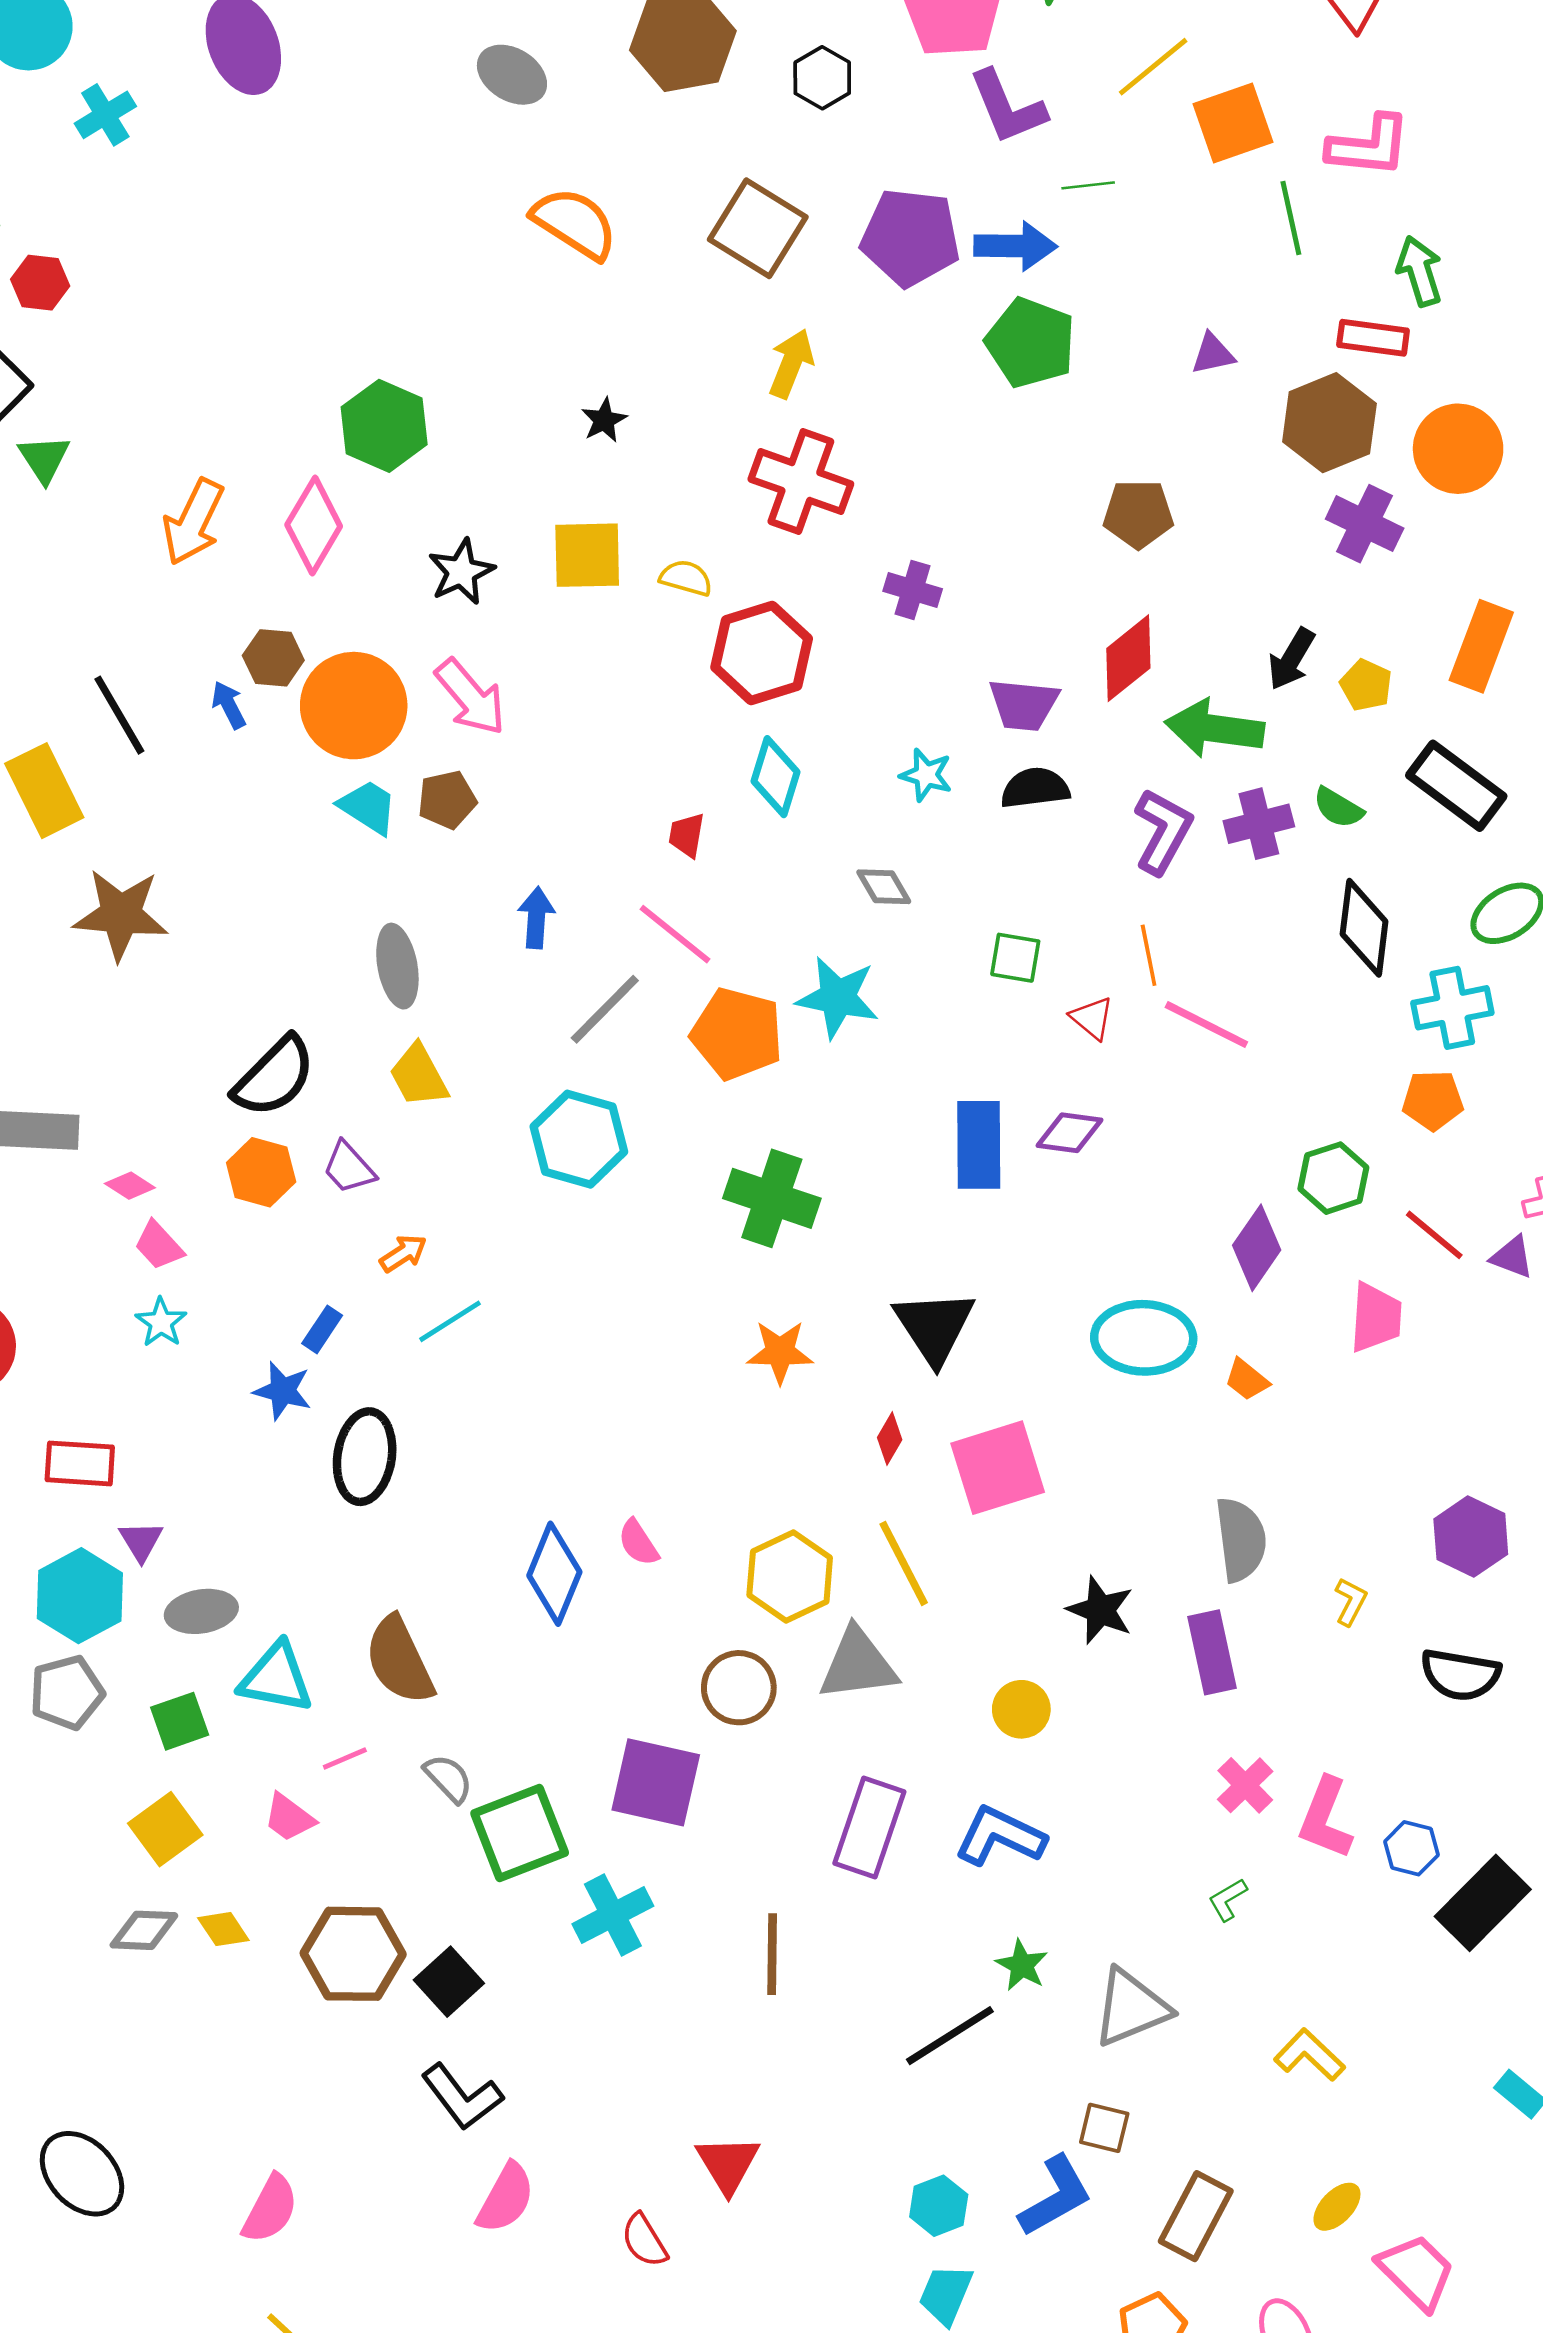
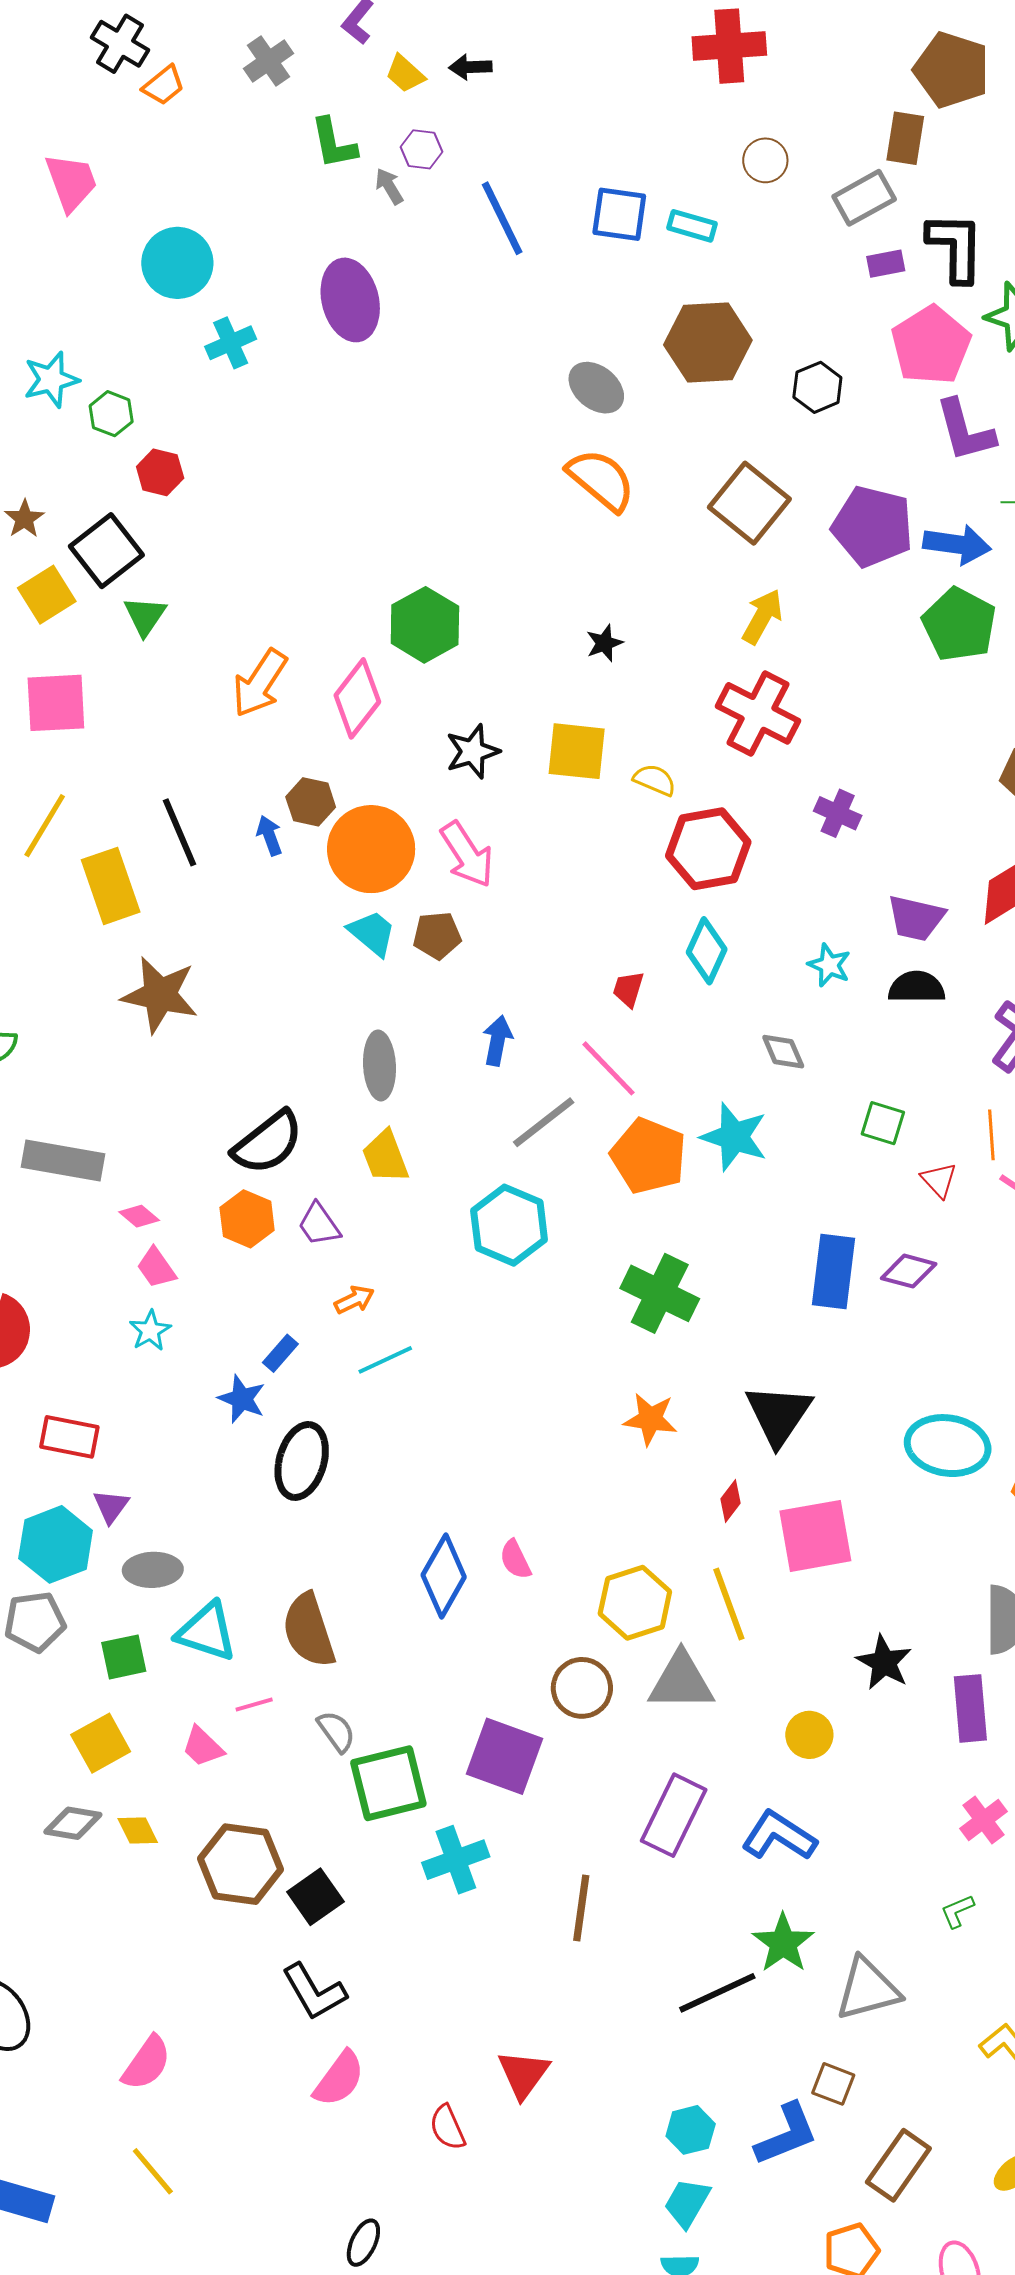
gray ellipse: (512, 75) -> (596, 388), moved
green star: (1022, 1965) -> (783, 1943), size x1.4

